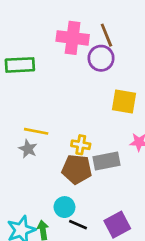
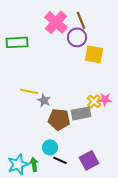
pink cross: (73, 38) -> (56, 22), turned 35
yellow square: (124, 101) -> (94, 54), moved
yellow cross: (81, 145) -> (94, 101), moved, turned 32
gray star: (28, 149) -> (44, 100), moved

